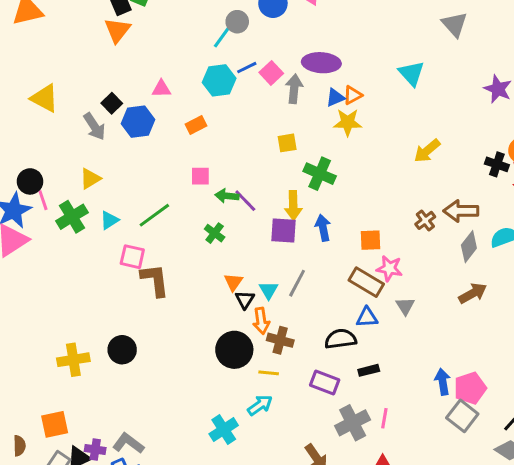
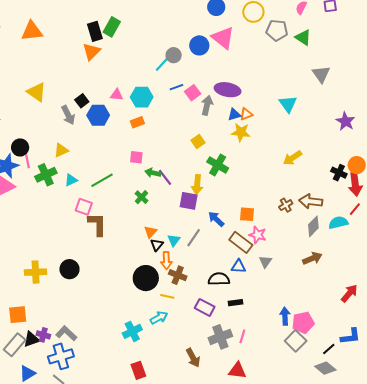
cyan hexagon: (219, 80) -> (142, 97), moved
yellow square: (287, 143) -> (198, 142), turned -32
blue arrow: (323, 228) -> (216, 219), moved, turned -42

